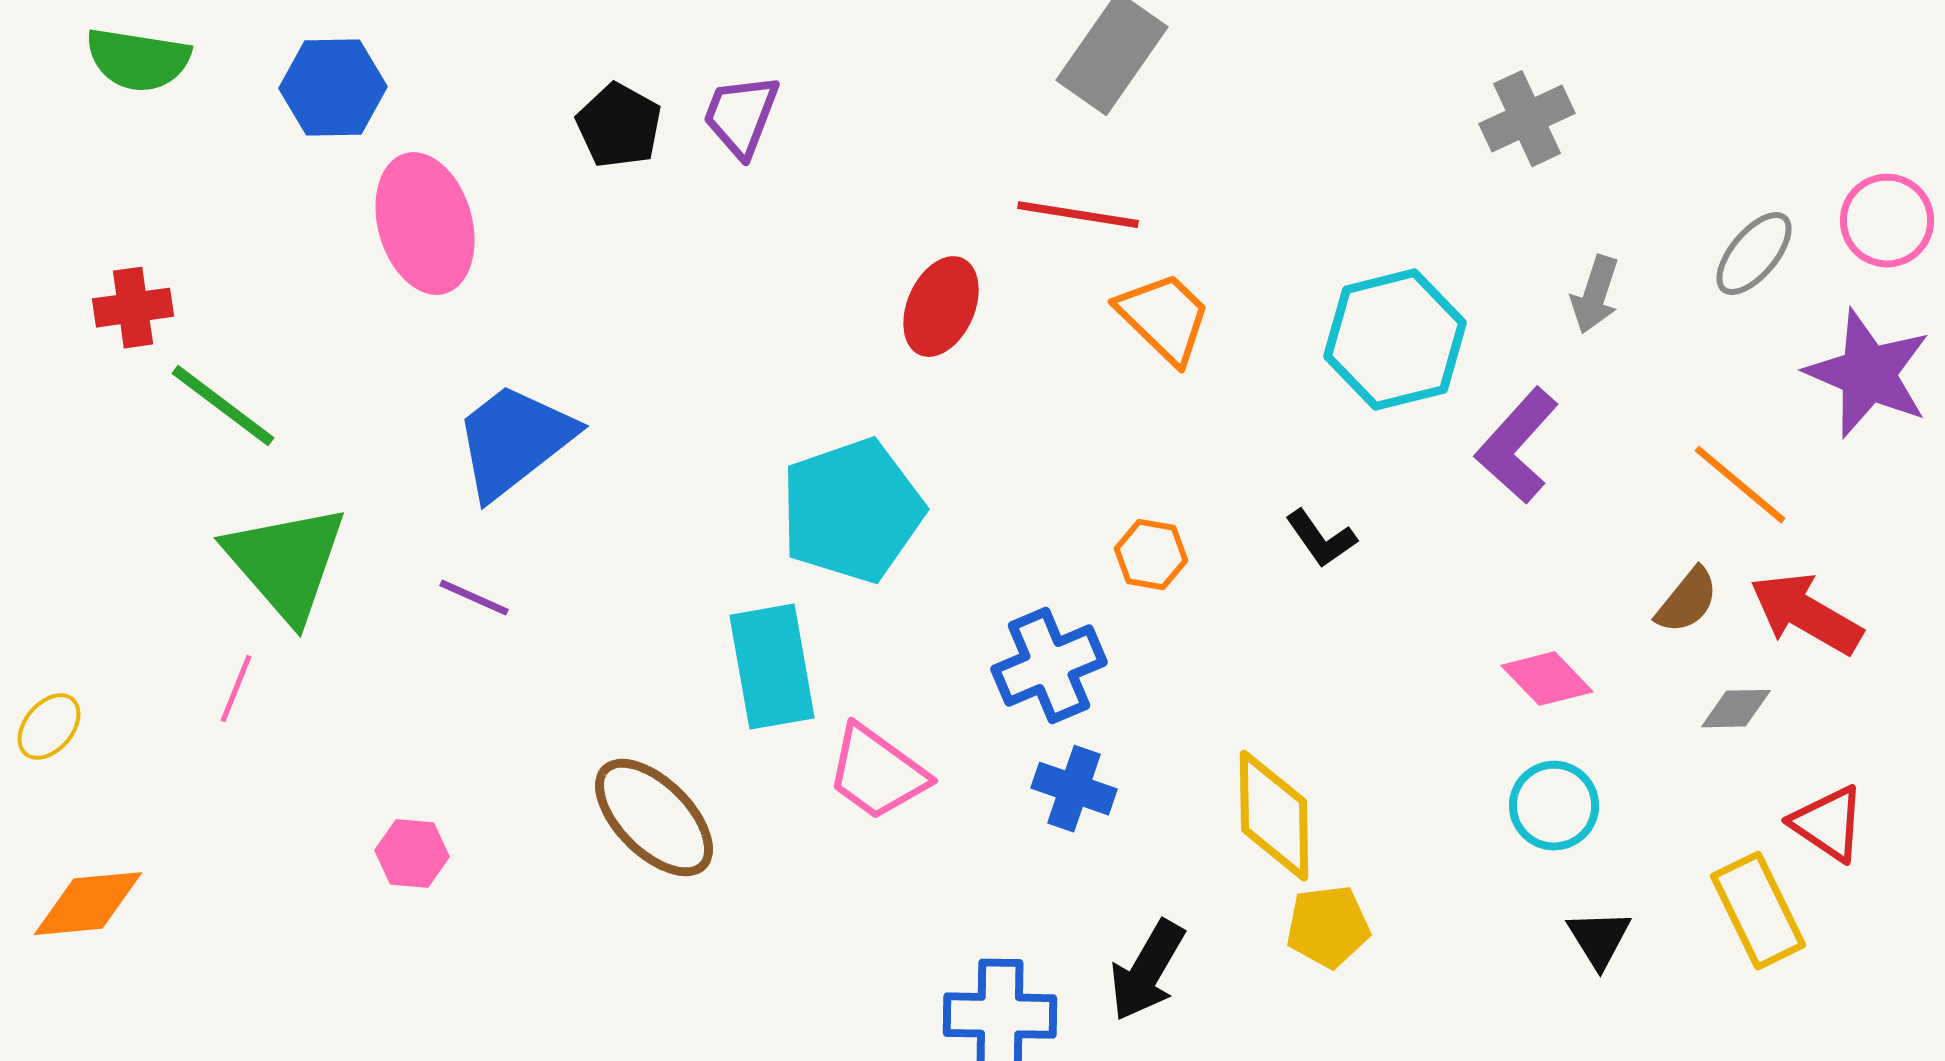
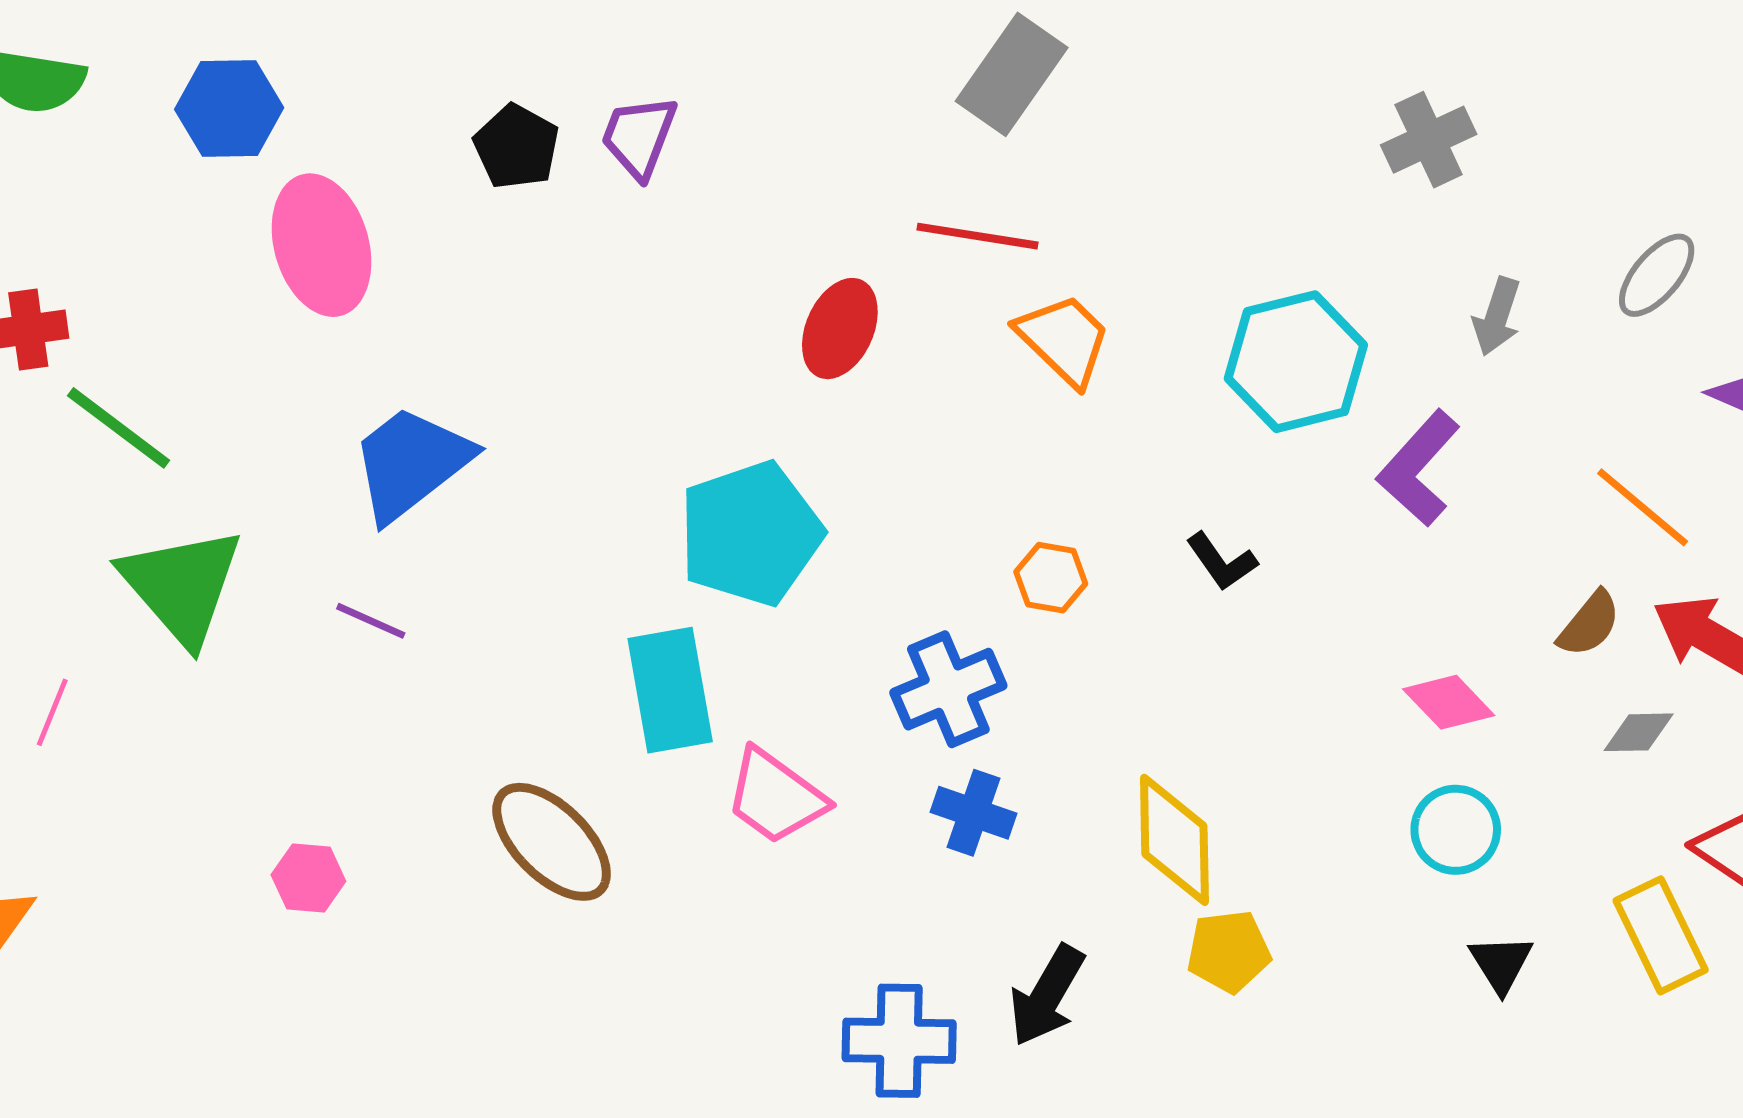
pink line: (236, 689) -> (52, 712), moved

